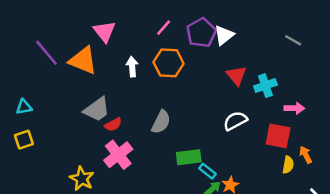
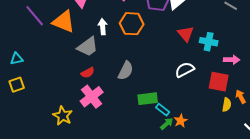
cyan cross: (265, 86) -> (209, 42), turned 30
gray trapezoid: (97, 109) -> (88, 47), moved

